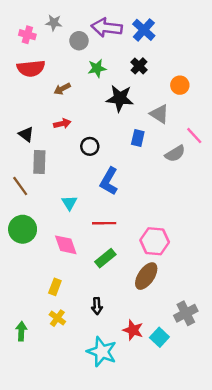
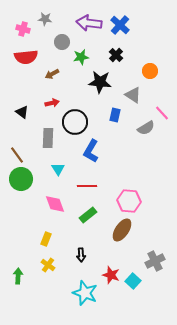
gray circle: (79, 41) -> (62, 42), moved
black circle: (90, 146) -> (75, 122), size x1.6
gray rectangle: (39, 162) -> (48, 138), moved
green circle: (23, 229) -> (21, 179), moved

